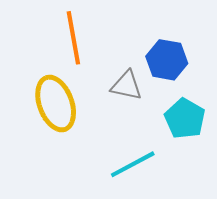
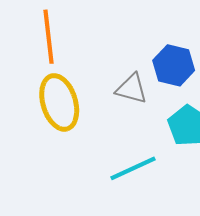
orange line: (73, 38) -> (49, 37), moved

